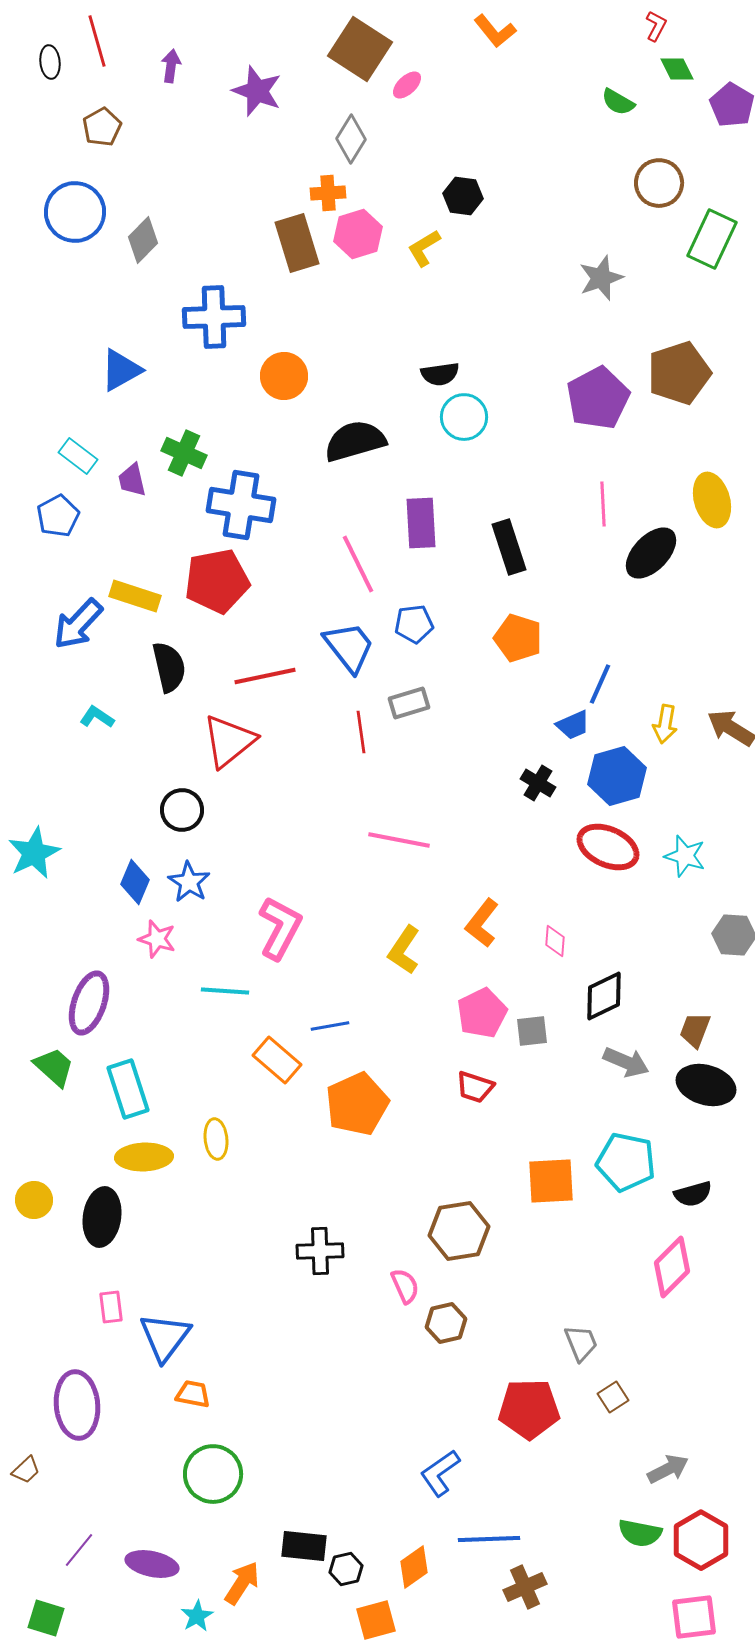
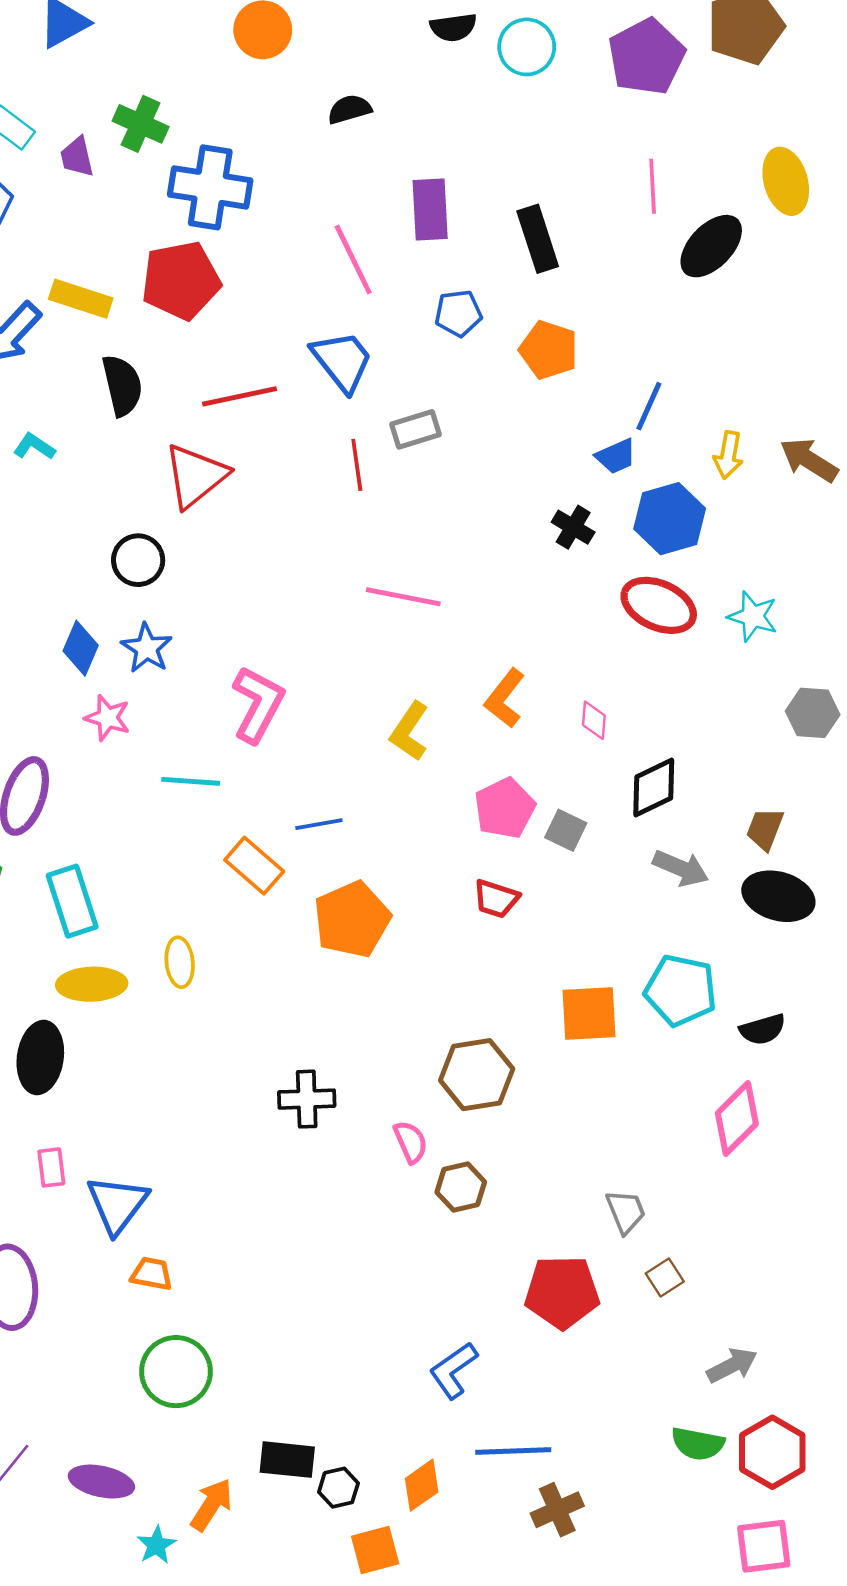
cyan circle: (464, 417) -> (527, 47), moved
black semicircle: (355, 441) -> (349, 109), size x0.6
blue pentagon: (414, 624) -> (458, 313), moved
gray square: (532, 1031) -> (566, 830), turned 32

